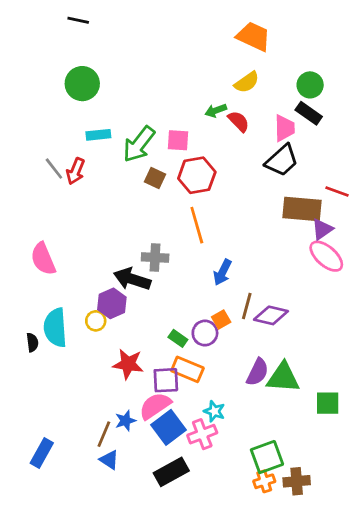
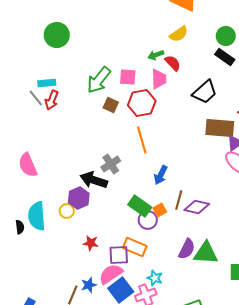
pink trapezoid: (284, 128) -> (159, 79), moved
cyan rectangle: (98, 135) -> (47, 83), moved
gray cross: (155, 258) -> (111, 164), turned -36
green rectangle: (178, 338) -> (140, 206), moved, size x1.6
red star: (128, 364) -> (91, 243), size x0.7

